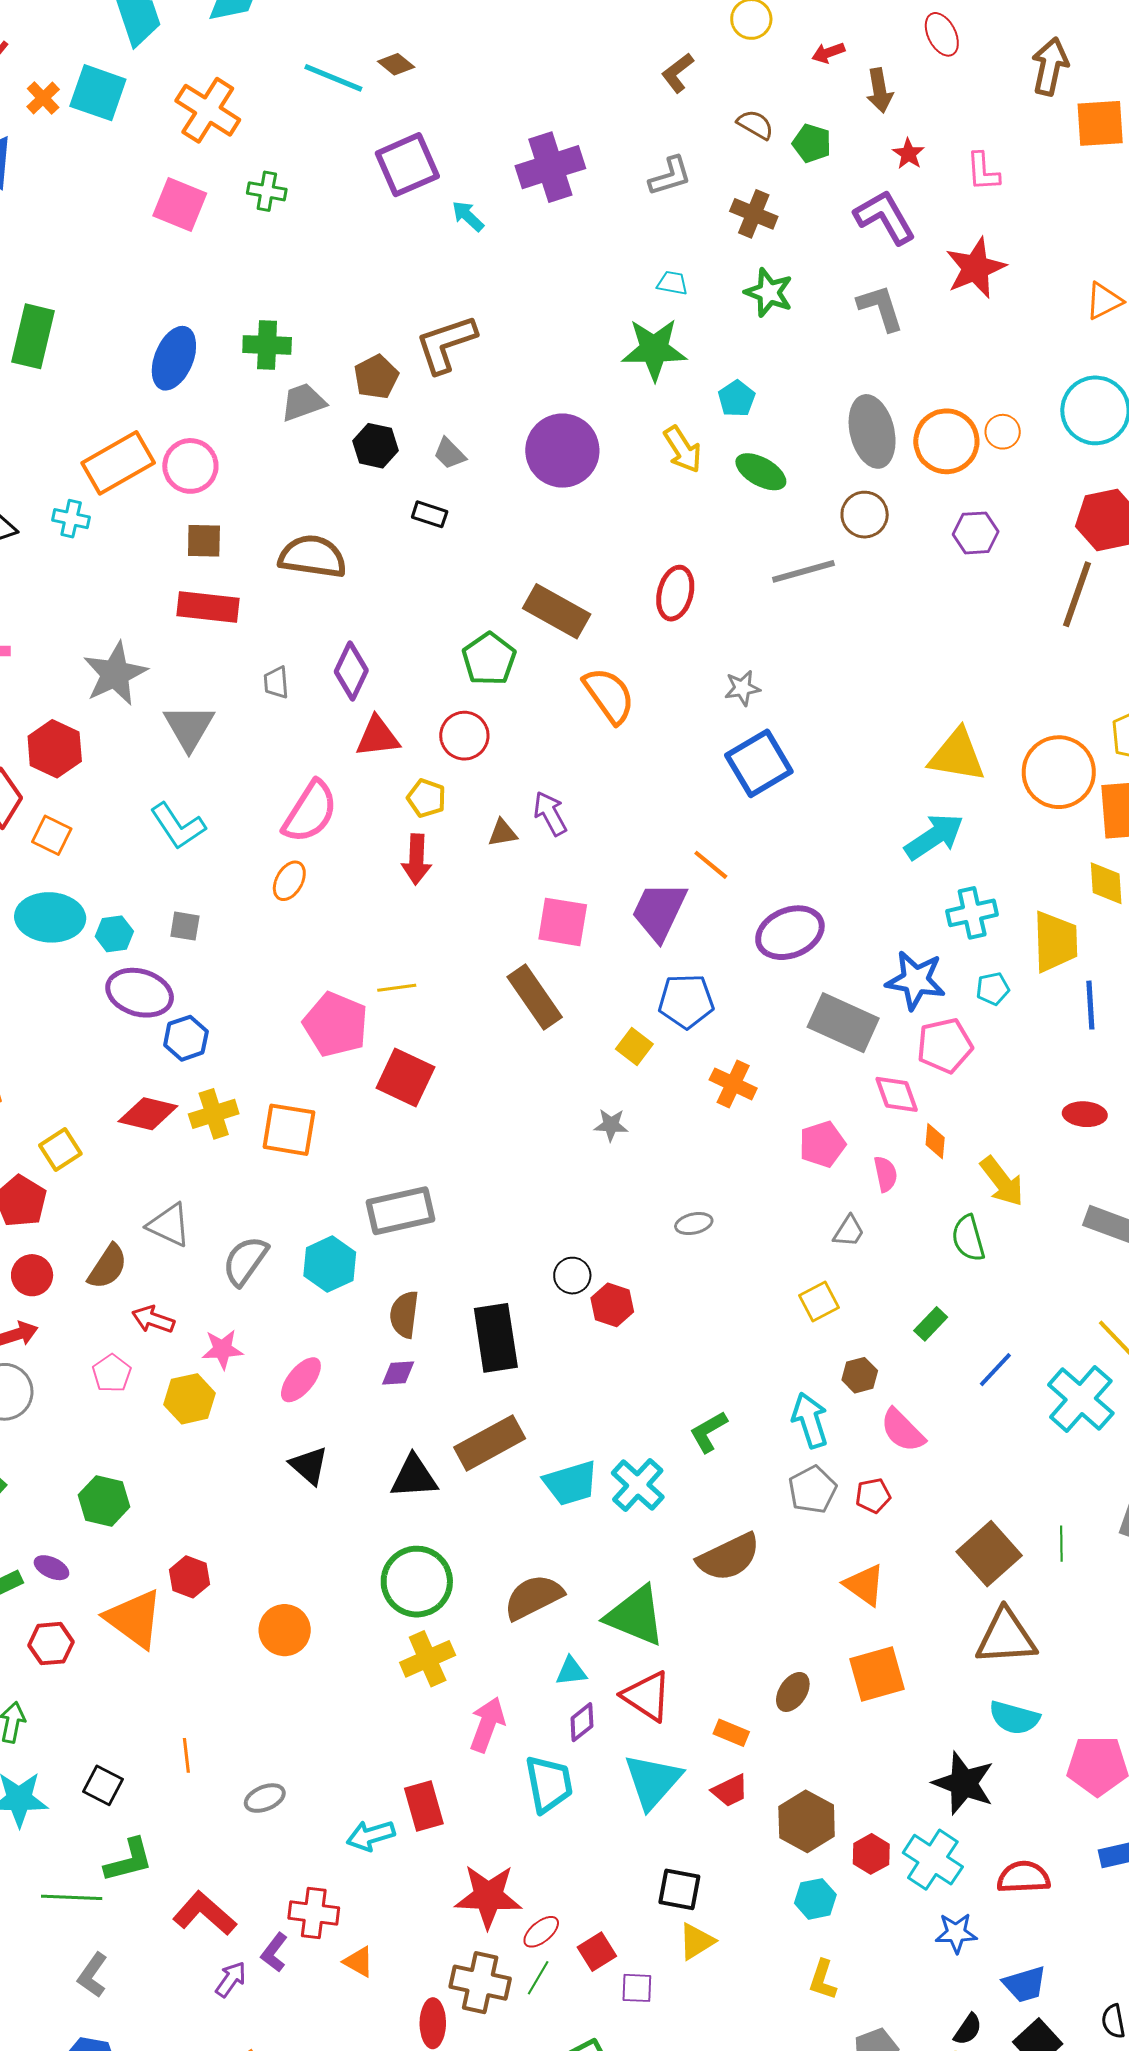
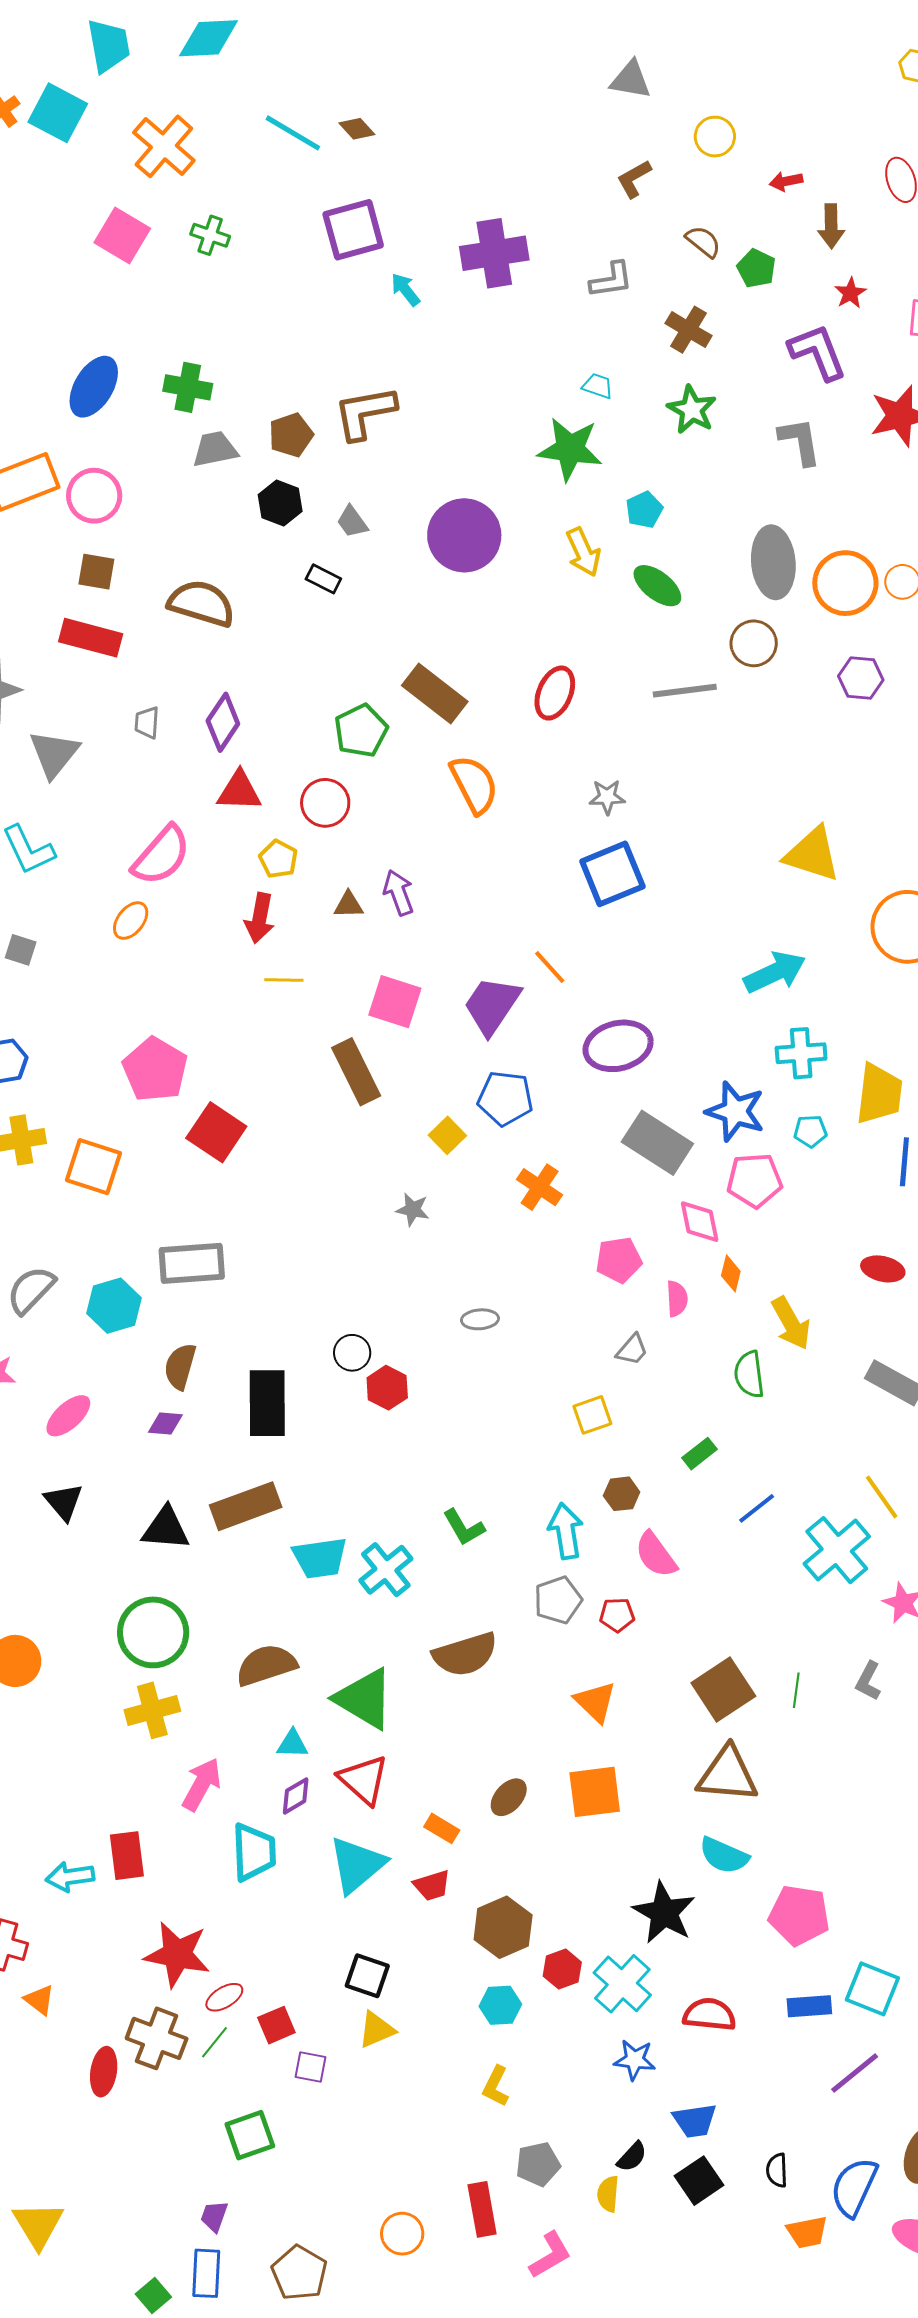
yellow triangle: (957, 755) -> (812, 854), moved
yellow line: (397, 988) -> (284, 980), moved
green L-shape: (708, 1432) -> (464, 1527), turned -99

